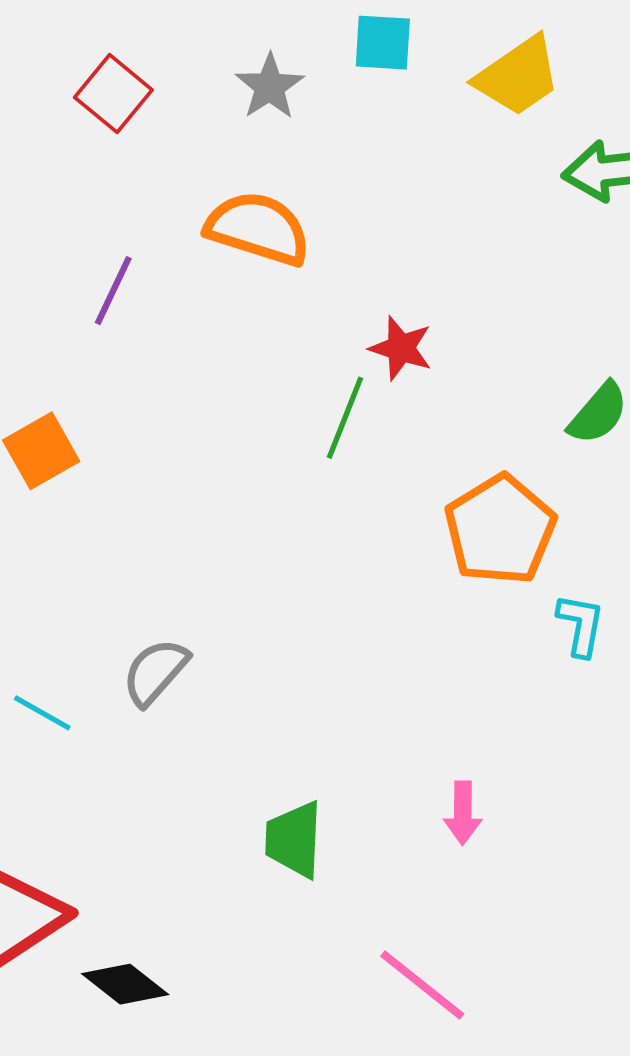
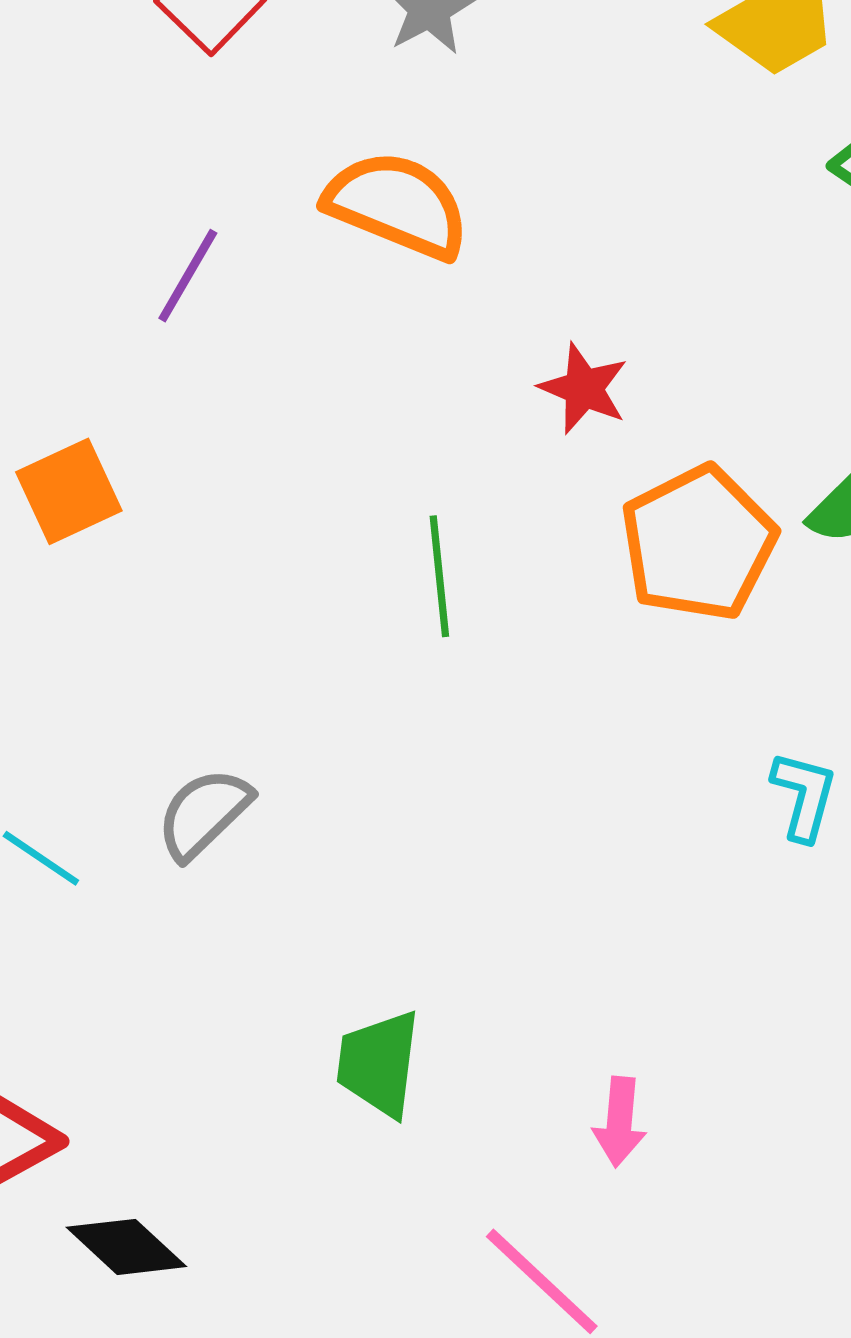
green line: (345, 418) -> (439, 576), moved, turned -32
orange pentagon: (500, 530) -> (698, 543), moved
pink arrow: (463, 813) -> (620, 1122), moved

